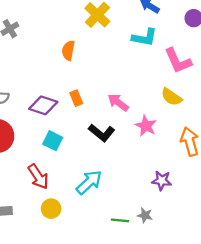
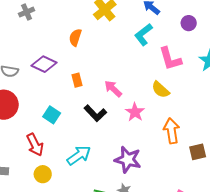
cyan L-shape: (144, 37) -> (143, 35), turned 125
purple diamond: (43, 105) -> (44, 64), moved
purple star: (162, 181) -> (128, 160), moved, size x1.5

